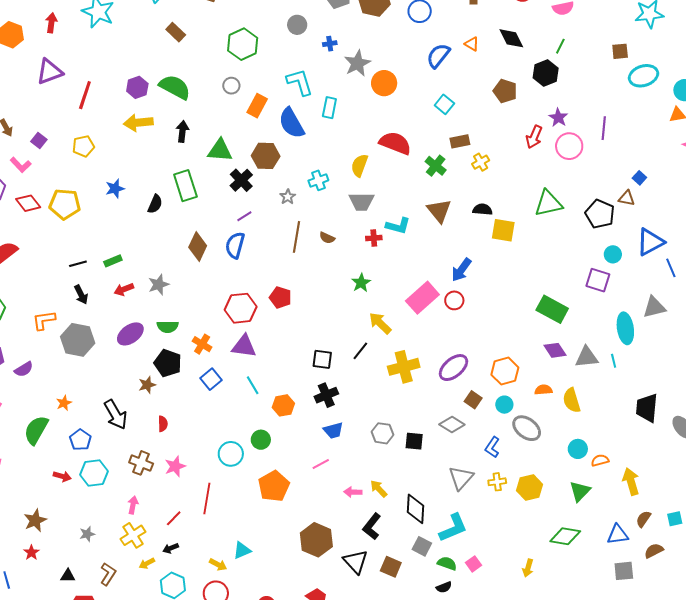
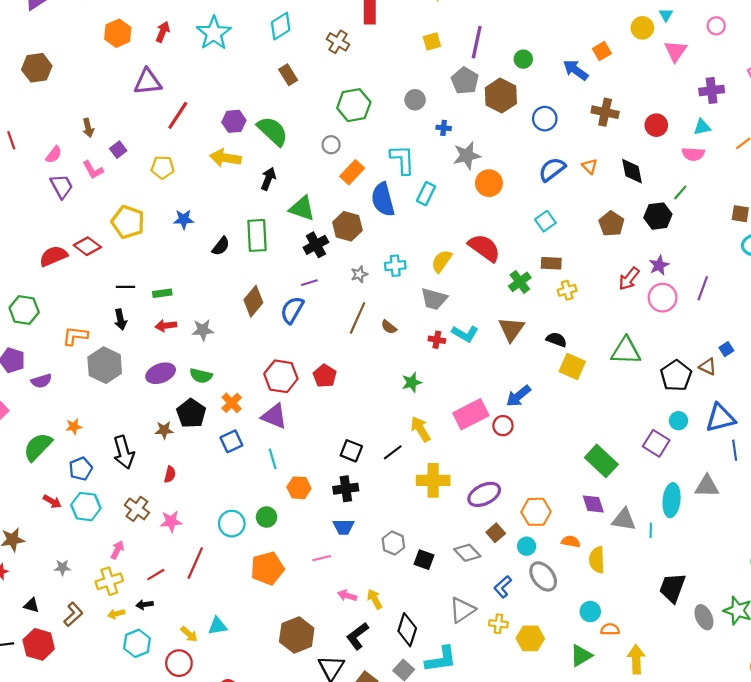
red diamond: (28, 203) -> (87, 246), moved, turned -30

